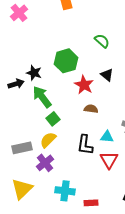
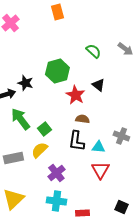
green arrow: (42, 97) -> (20, 119), moved
black L-shape: (85, 145) -> (76, 141), moved
purple cross: (45, 163) -> (56, 173), moved

